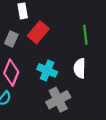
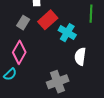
green line: (85, 35) -> (91, 14), moved
cyan cross: (47, 70) -> (67, 33), moved

